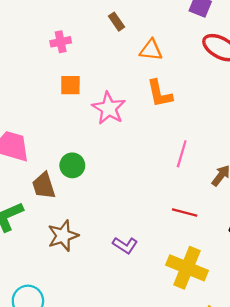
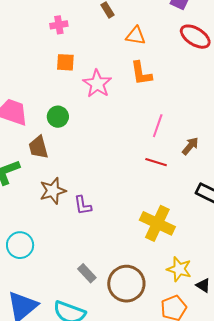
green circle: (72, 165) -> (58, 117), moved
red line: (185, 213) -> (156, 162), moved
purple L-shape: (125, 245) -> (83, 205), moved, turned 45

